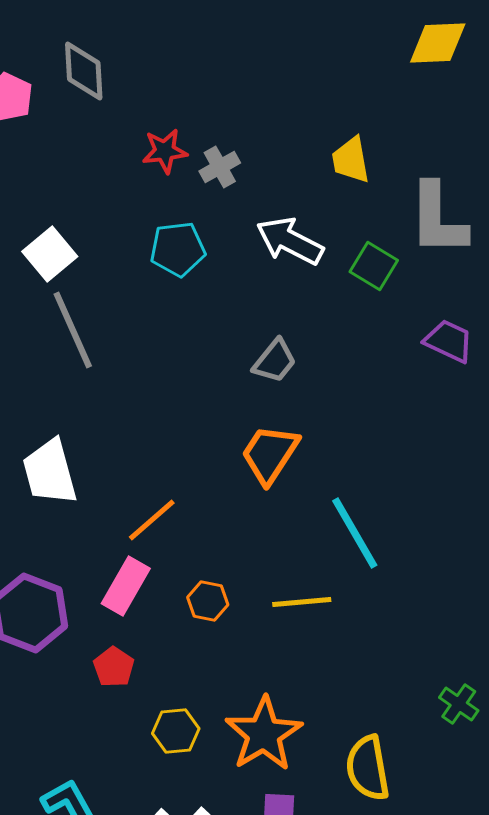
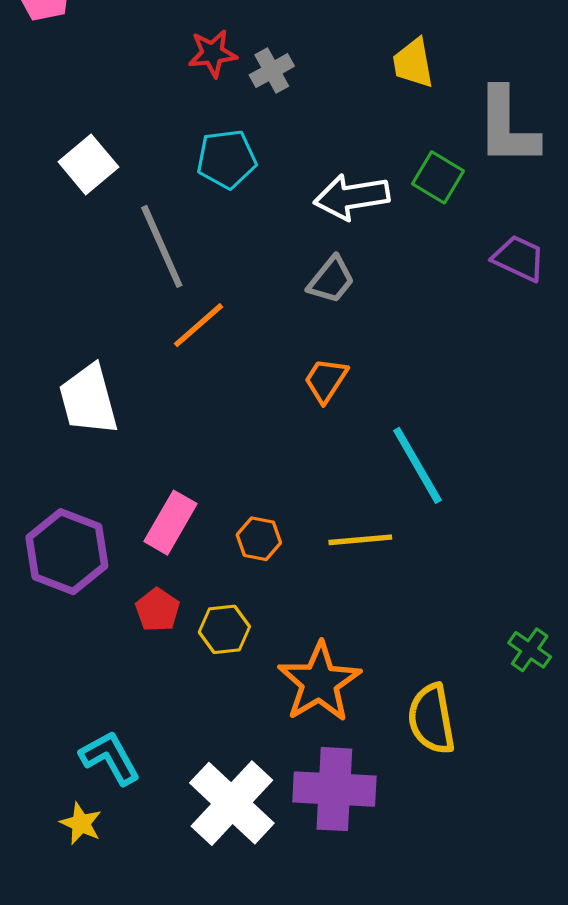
white arrow: (290, 241) -> (352, 197), moved, turned -36
gray line: (73, 330) -> (162, 246), moved
orange trapezoid: (270, 454) -> (326, 380), size x0.7
orange line: (152, 520) -> (198, 325), moved
yellow hexagon: (176, 731) -> (224, 629), moved

